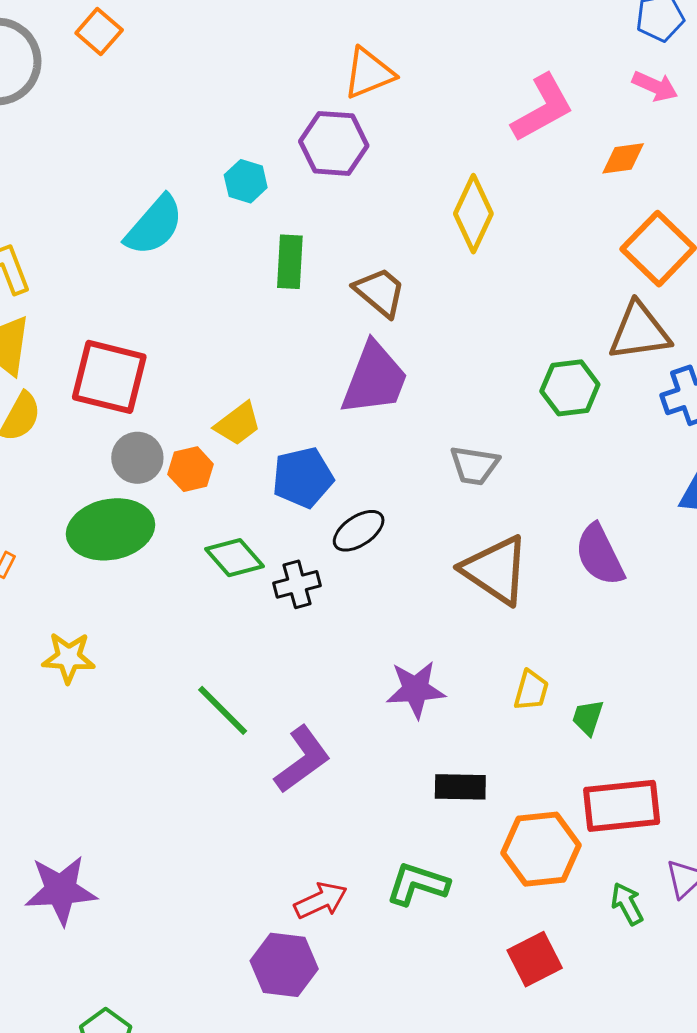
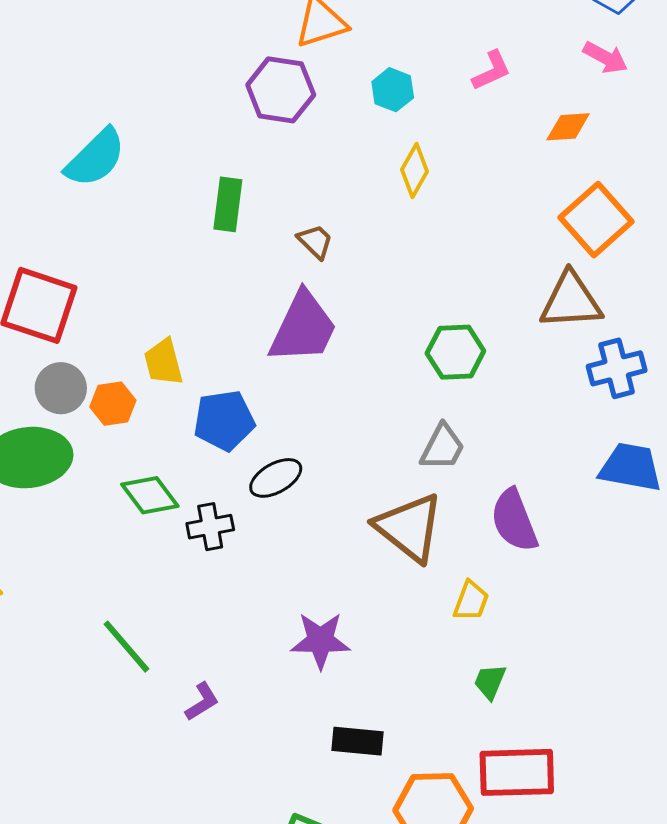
pink L-shape: (542, 108) -> (491, 71), size x0.6
cyan hexagon: (246, 181) -> (393, 90), moved
yellow diamond: (473, 214) -> (415, 170), size x0.7
brown trapezoid: (380, 292) -> (315, 242), size x0.7
green hexagon: (570, 388) -> (455, 352), moved
yellow trapezoid: (238, 424) -> (164, 362), turned 108
gray trapezoid: (474, 465) -> (442, 447), moved, turned -76
yellow trapezoid: (531, 690) -> (471, 601), moved
purple L-shape: (302, 760) -> (202, 702), size x0.6

